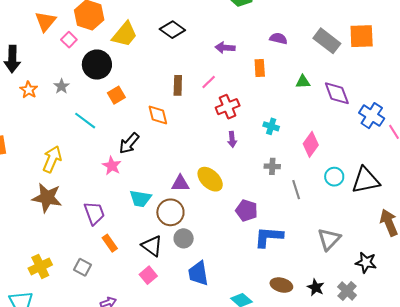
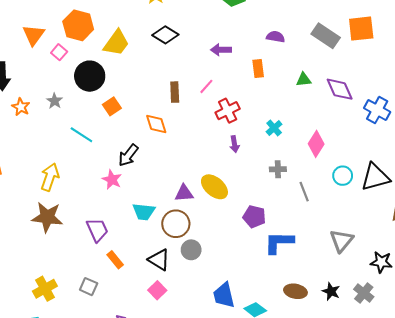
cyan cross: (271, 126) -> (274, 128), turned 35
blue trapezoid: (198, 273) -> (224, 295), moved

